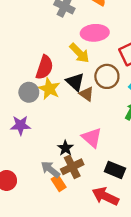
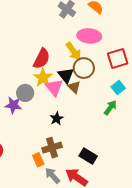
brown circle: (107, 76) -> (84, 68), moved
gray circle: (29, 92) -> (25, 93), moved
pink triangle: (92, 138) -> (54, 87), moved
black star: (65, 148) -> (57, 118), moved
gray arrow: (50, 169) -> (52, 176), moved

